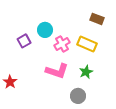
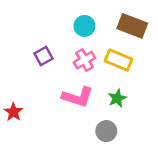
brown rectangle: (97, 19) -> (132, 26), size x1.5
cyan circle: (45, 30) -> (84, 26), moved
purple square: (24, 41) -> (44, 56), moved

